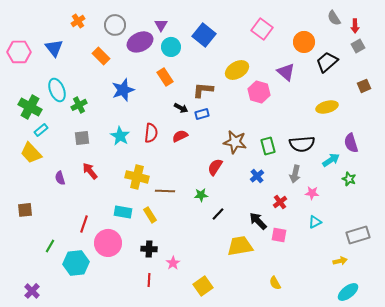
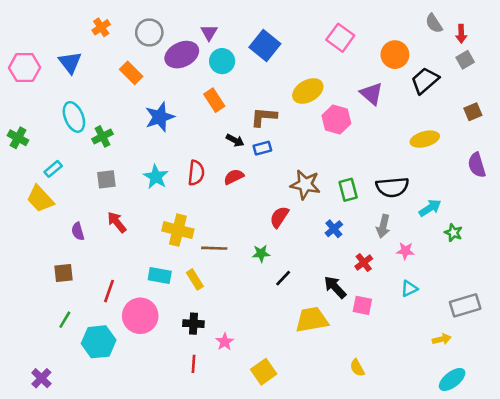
green cross: (30, 107) -> (18, 138), moved, size x0.7
purple semicircle: (351, 143) -> (477, 165), moved
brown square: (25, 210) -> (64, 273), moved

